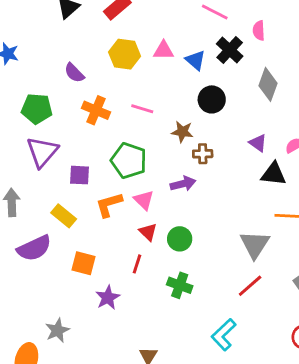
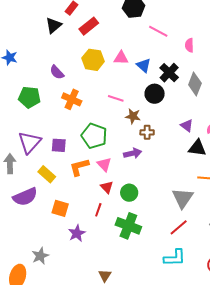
black cross: (230, 50) -> (169, 73), moved
pink line: (142, 109) -> (116, 98), moved
purple triangle: (42, 152) -> (30, 142), moved
green cross: (180, 285) -> (128, 226), size x1.4
cyan L-shape: (224, 335) -> (175, 258), moved, turned -140

